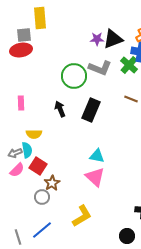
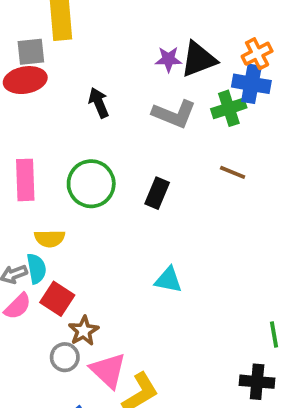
green cross: (129, 65) -> (229, 108), turned 30
green circle: (74, 76) -> (91, 184), moved
pink rectangle: (21, 103) -> (25, 180), size x1.5
black arrow: (60, 109) -> (99, 103), moved
black rectangle: (91, 110) -> (157, 193), size x0.7
pink triangle: (95, 177) -> (108, 370), moved

